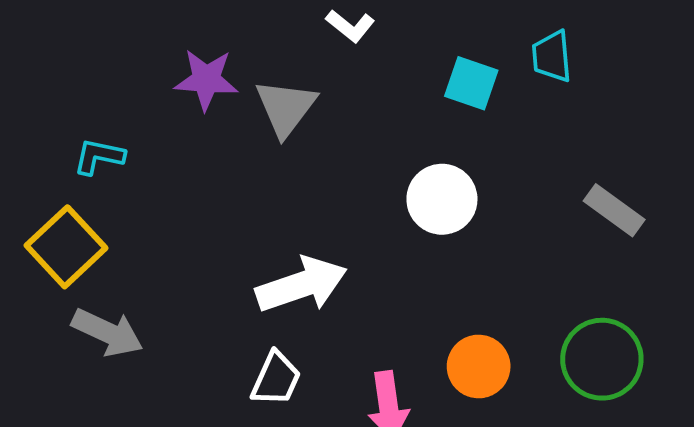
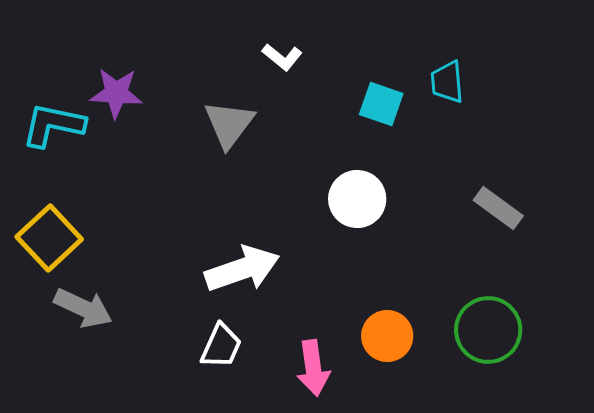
purple star: (206, 80) -> (116, 93), moved
cyan L-shape: (99, 157) -> (53, 125), moved, size x1.5

